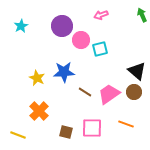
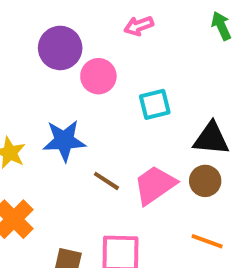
cyan square: (100, 49) -> (155, 104), moved
black triangle: (137, 71) -> (211, 139), turned -36
orange line: (126, 124) -> (207, 241), moved

